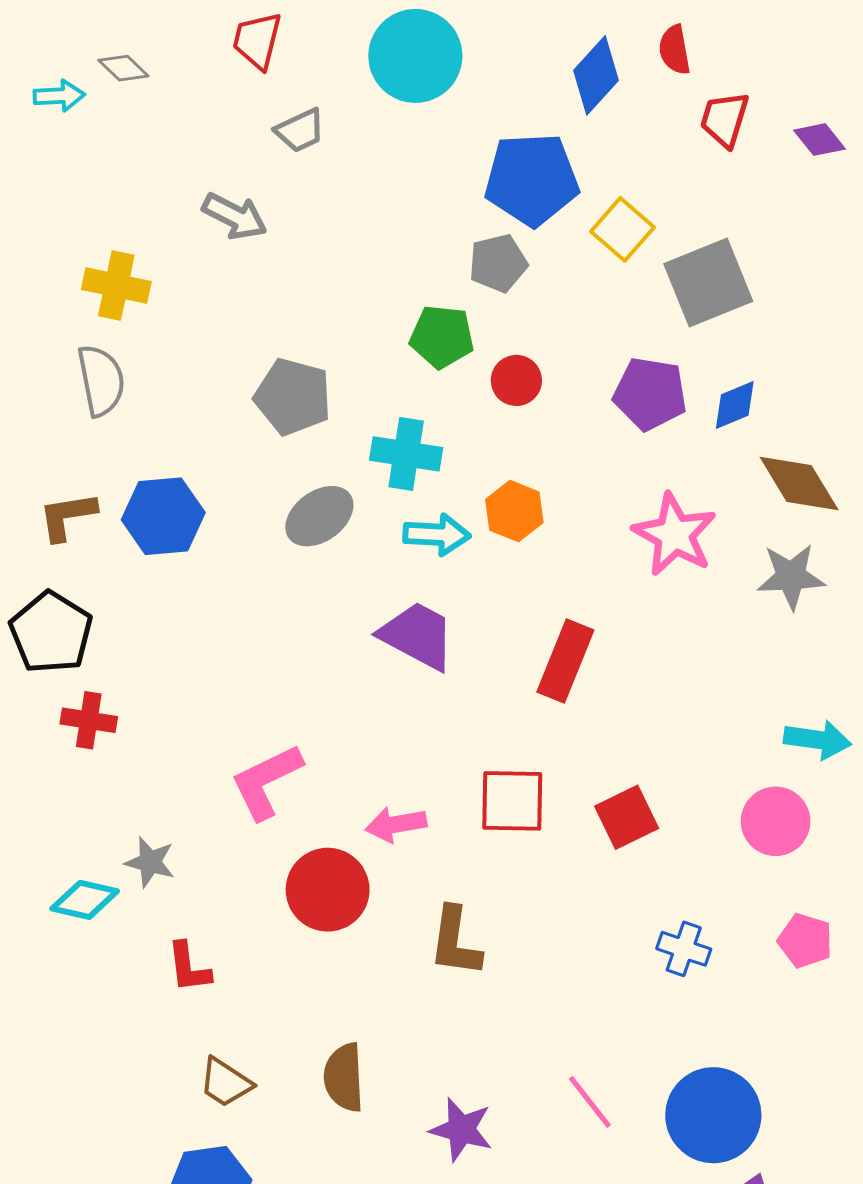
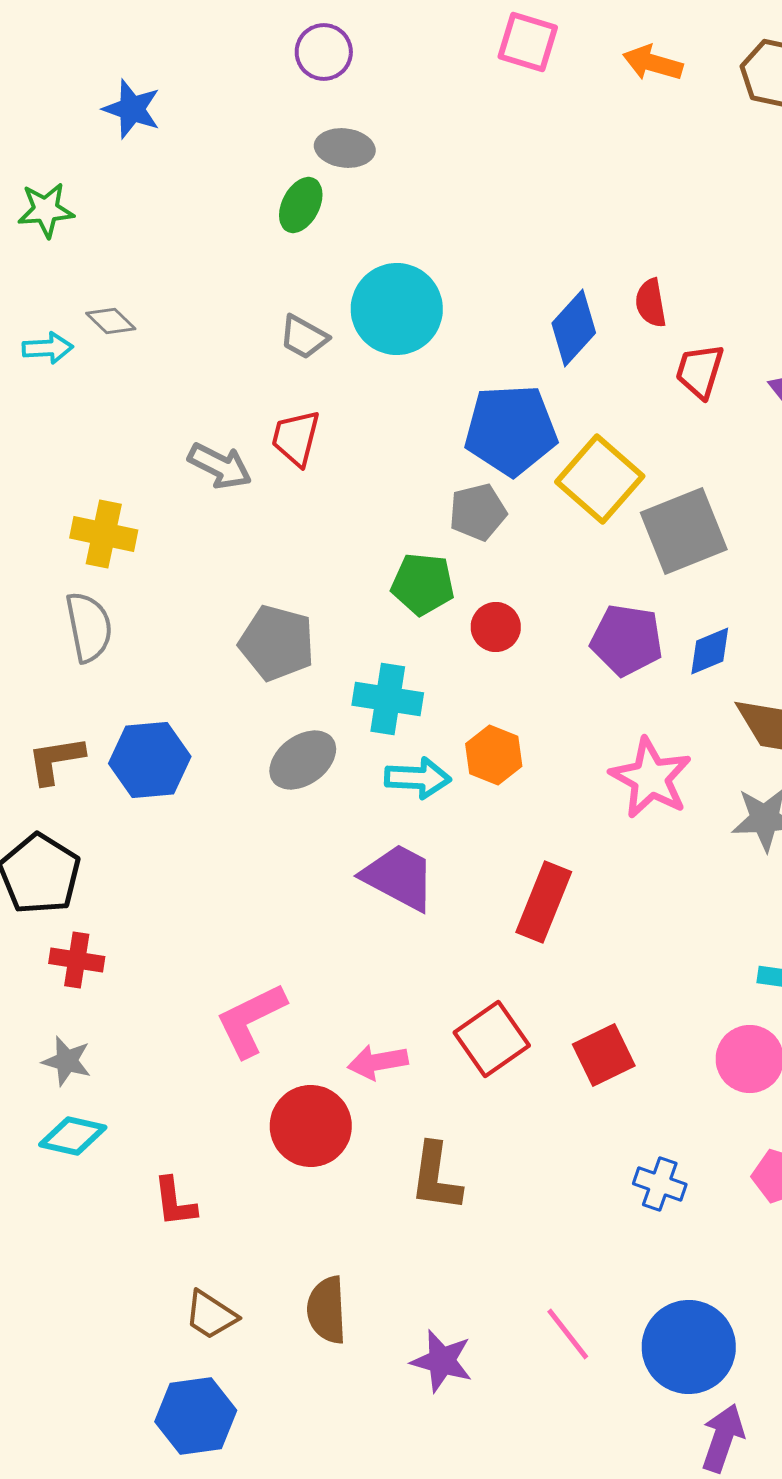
red trapezoid: (257, 41) -> (296, 438), moved
gray trapezoid: (300, 130) -> (304, 337), moved, turned 54
yellow square: (623, 229) -> (600, 479), size x1.4
red square: (512, 801) -> (492, 1039), turned -36
gray star: (150, 862) -> (67, 1061), moved

